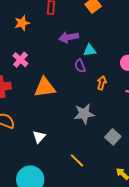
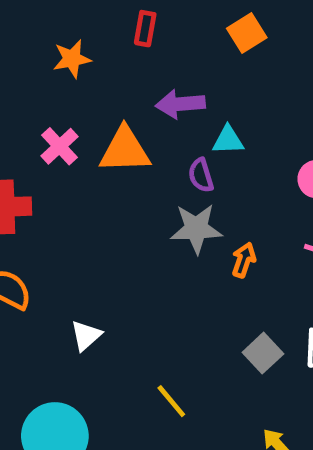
orange arrow: (102, 83) -> (244, 260), moved
orange triangle: (45, 87) -> (125, 150), moved
gray star: (84, 114) -> (196, 229), moved

